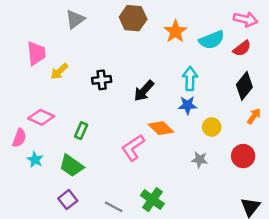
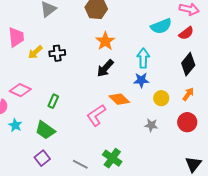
orange star: (175, 31) -> (105, 41), moved
black cross: (102, 80) -> (57, 53), moved
orange arrow: (254, 116) -> (188, 94), moved

